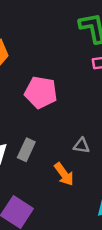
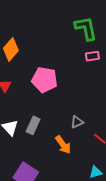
gray triangle: (81, 146) -> (77, 122), turned -32

